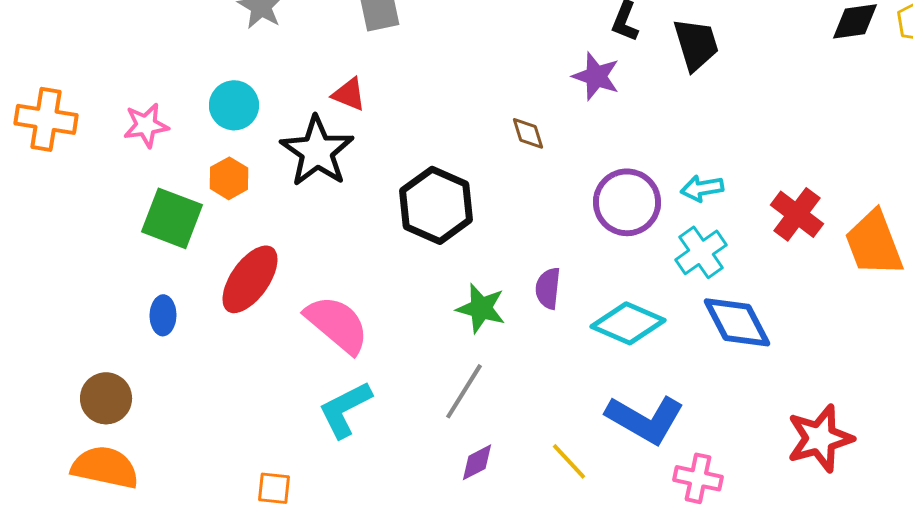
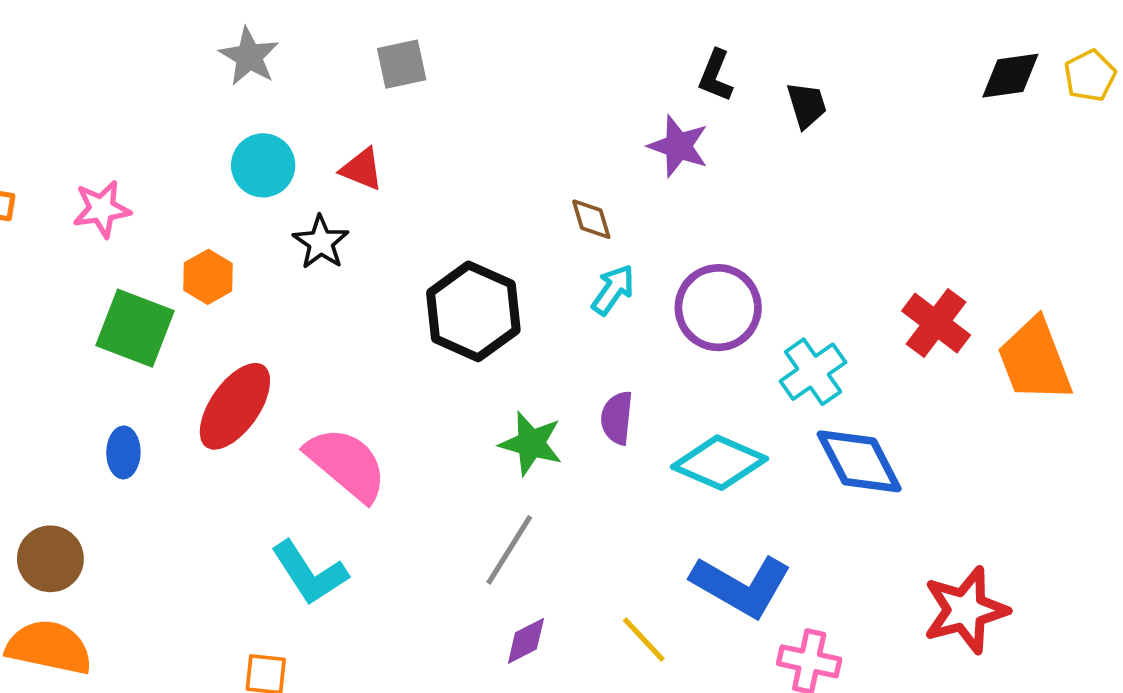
black trapezoid: (696, 44) -> (807, 105), size x0.7
cyan circle: (234, 105) -> (263, 165), moved
black star: (317, 151) -> (321, 242), size x0.6
cyan arrow: (702, 188) -> (613, 290), moved, turned 135
cyan L-shape: (345, 409) -> (309, 573), moved, turned -96

